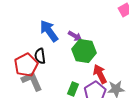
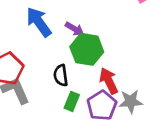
black semicircle: (40, 56) -> (61, 75), moved

